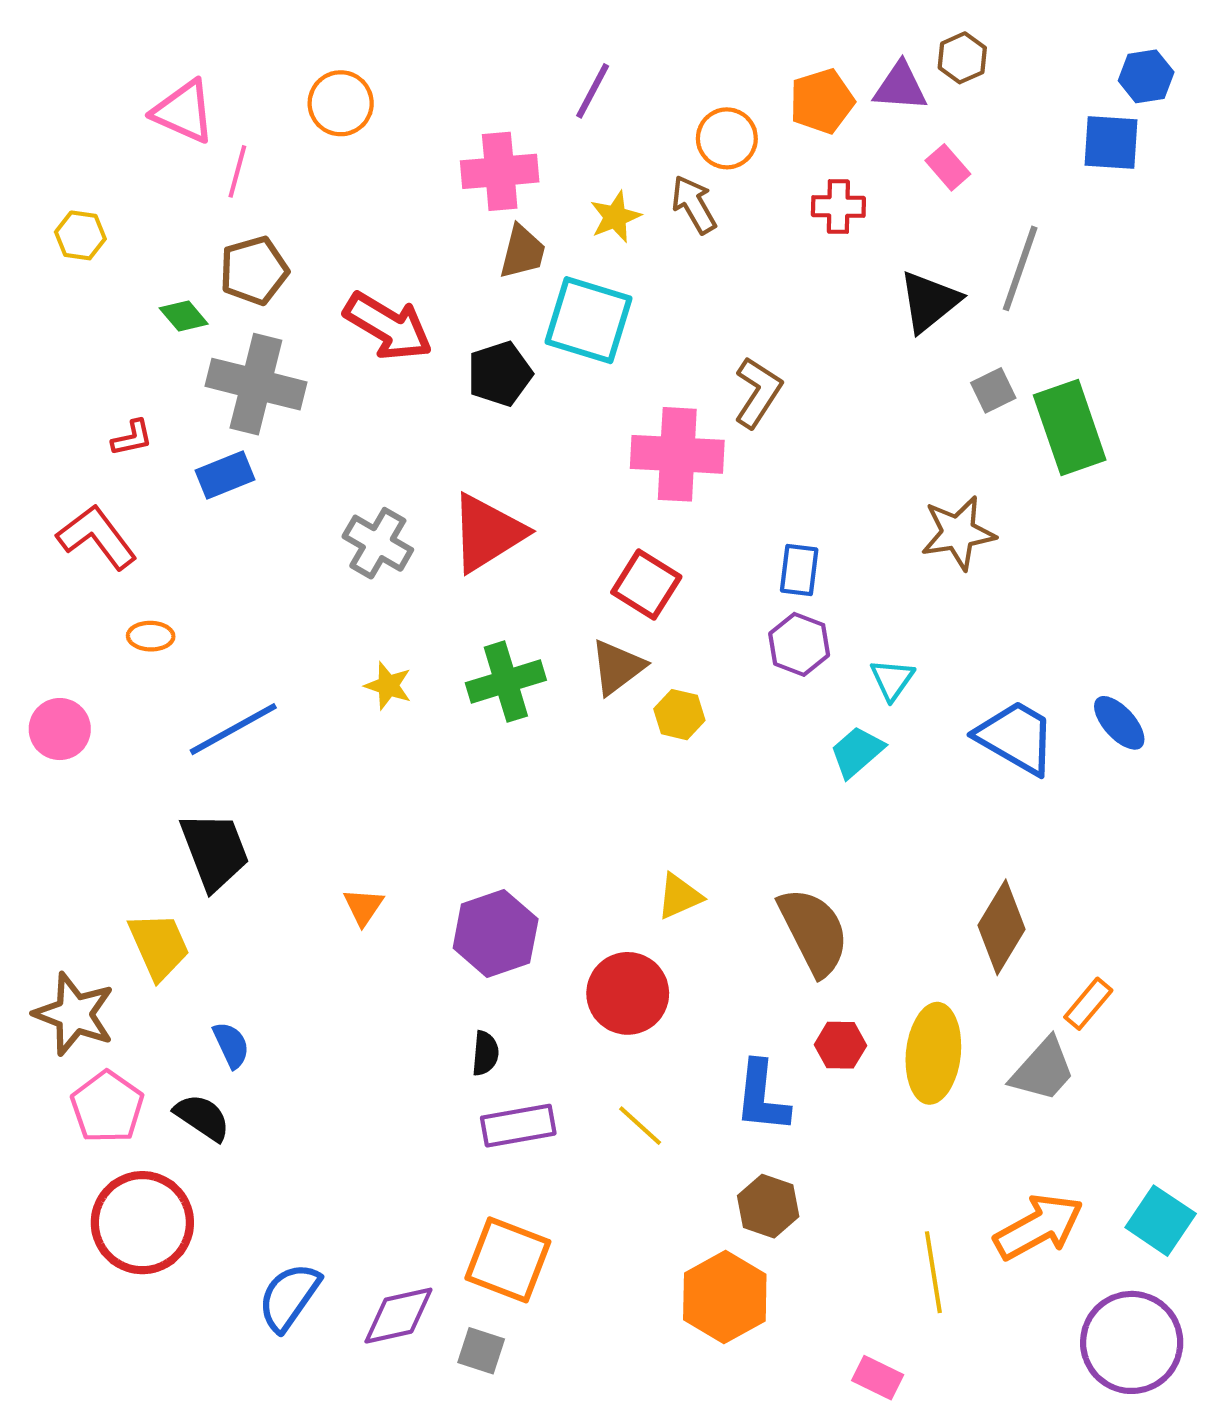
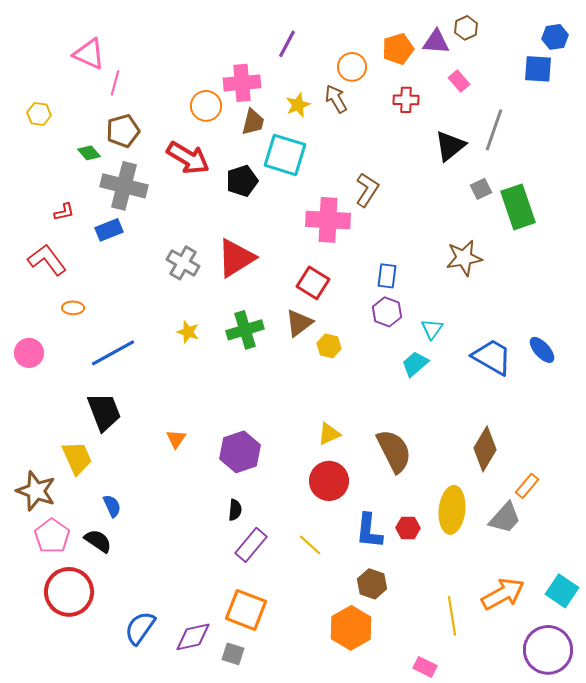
orange circle: (341, 103) -> (206, 106), moved
red circle: (628, 993) -> (329, 481), moved
red hexagon: (840, 1045) -> (408, 528), moved
purple rectangle: (518, 1126) -> (251, 545), turned -40

